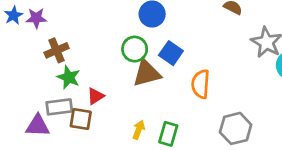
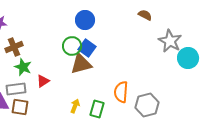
blue square: (171, 53) -> (87, 48), moved
orange semicircle: (201, 84) -> (121, 92), moved
brown square: (81, 119) -> (20, 107), moved

